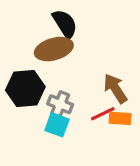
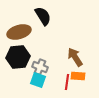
brown ellipse: (54, 49) -> (19, 32), moved
red line: (103, 114) -> (67, 82), moved, turned -56

